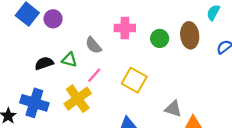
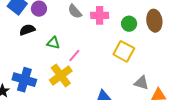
gray semicircle: (93, 45) -> (75, 11), moved
black semicircle: (44, 63) -> (27, 30), moved
yellow square: (134, 80) -> (124, 51), moved

